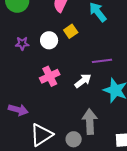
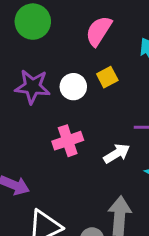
purple star: (22, 43) -> (32, 87), size x1.6

